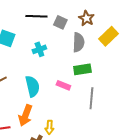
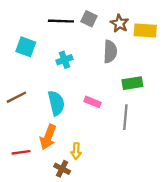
gray square: (60, 22) -> (89, 19), moved
yellow rectangle: (108, 36) -> (145, 30), moved, turned 48
green rectangle: (82, 69) -> (132, 83), moved

